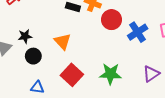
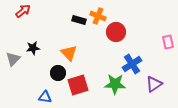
blue cross: (138, 32) -> (132, 64), moved
black circle: (33, 56) -> (58, 73), moved
red square: (72, 75) -> (78, 85), turned 30

